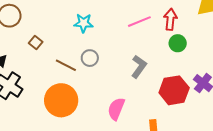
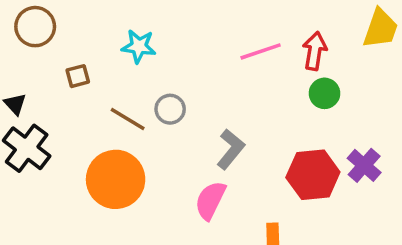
cyan star: (83, 23) -> (139, 46), moved
brown square: (36, 42) -> (78, 76), turned 32
gray L-shape: (139, 67) -> (231, 149), moved

